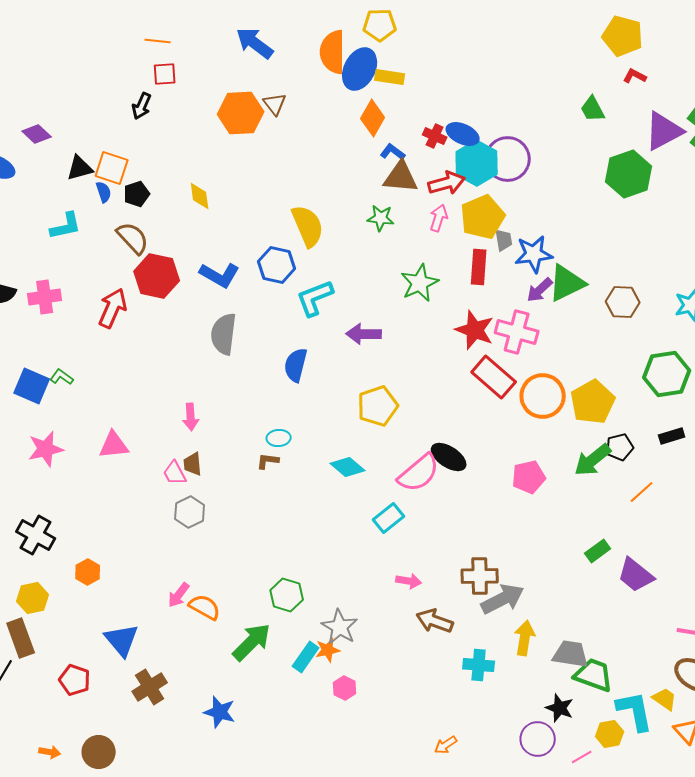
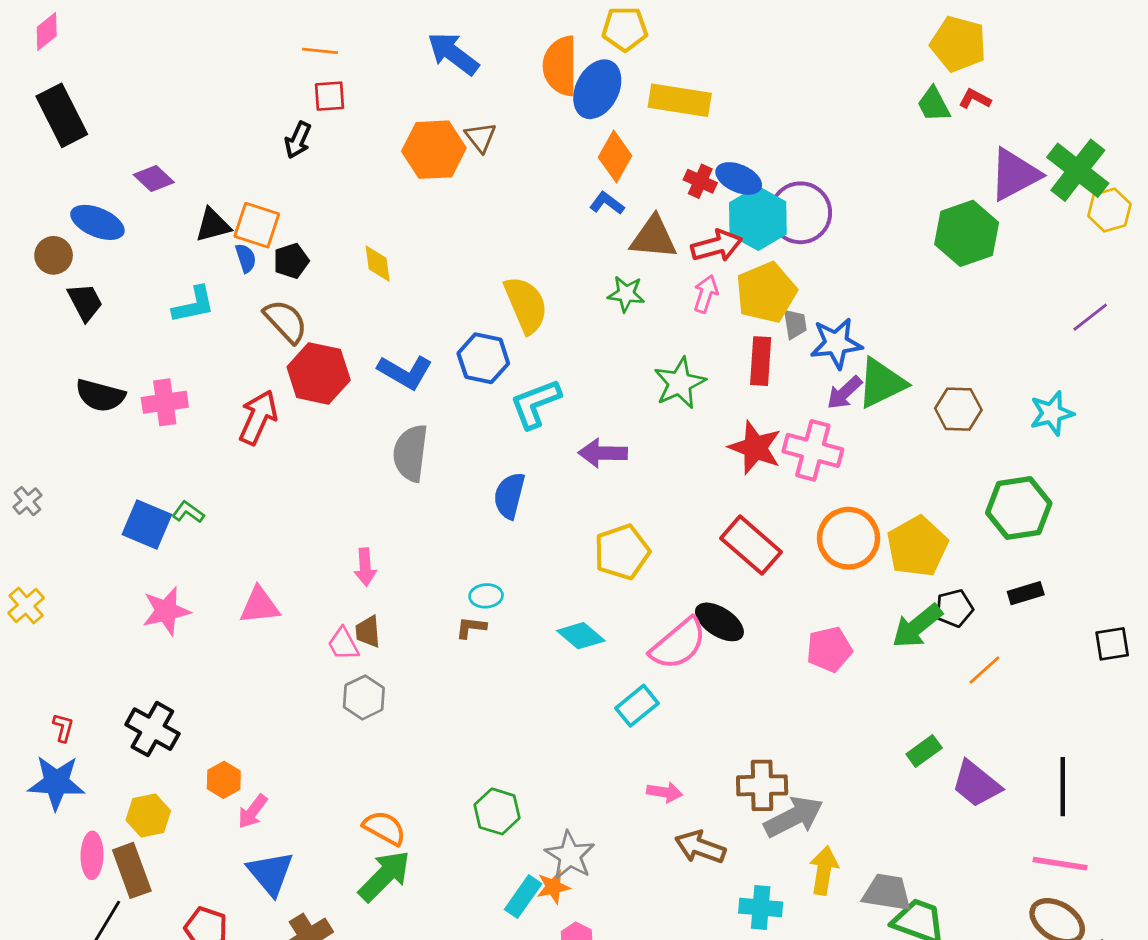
yellow rectangle: (390, 77) -> (680, 100), moved, size x1.5
green trapezoid: (593, 109) -> (934, 104), moved
blue L-shape: (393, 152) -> (607, 203), moved
red rectangle: (494, 377) -> (751, 545), moved
pink arrow: (179, 595) -> (253, 811), moved
green arrow: (252, 642) -> (384, 876), moved

